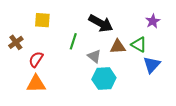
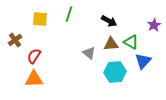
purple star: (153, 21) -> (154, 25), moved
black arrow: (101, 23) -> (109, 21), moved, size x0.7
green line: (73, 41) -> (69, 14), moved
cyan hexagon: (104, 78) -> (115, 72), moved

